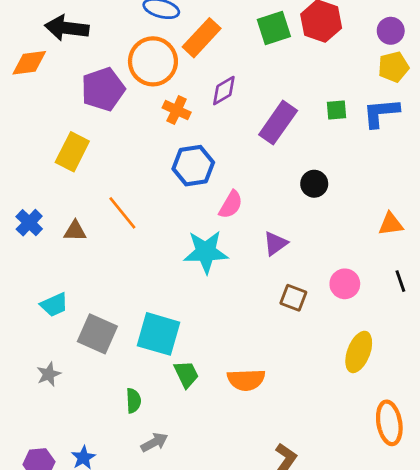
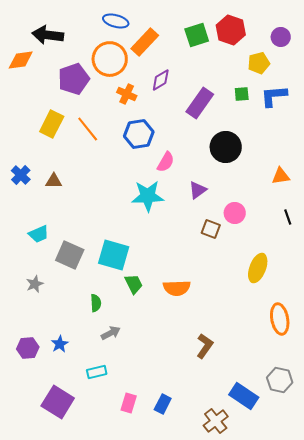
yellow pentagon: (393, 67) -> (259, 63), moved
black circle: (314, 184) -> (226, 147), size x1.6
orange line: (122, 213) -> (88, 129), moved
pink circle: (345, 284) -> (235, 213), moved

